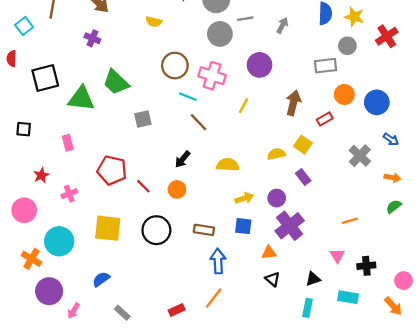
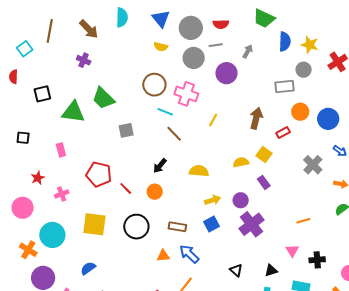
yellow semicircle: (154, 22) -> (161, 47), moved
purple circle: (260, 65) -> (226, 73), moved
black square: (45, 78) -> (42, 94), size x0.7
blue square: (243, 226) -> (211, 224), turned -35
orange triangle: (269, 253) -> (163, 256), moved
blue arrow: (218, 261) -> (189, 254), turned -45

